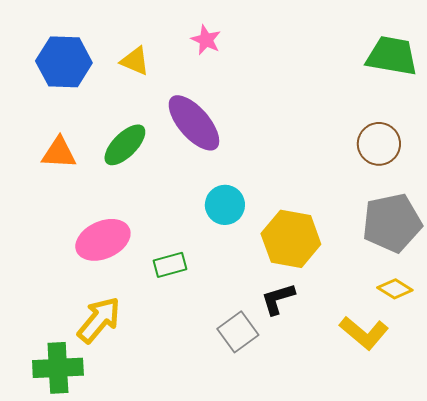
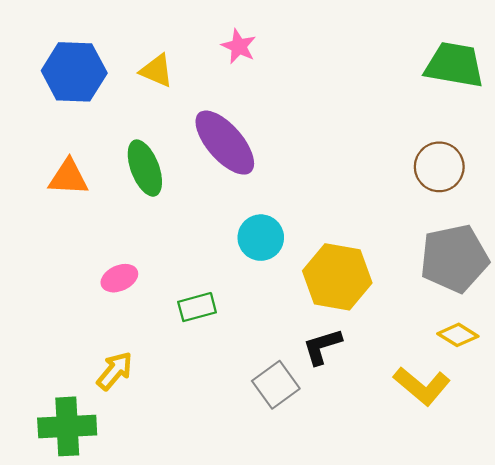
green ellipse: (125, 145) -> (145, 168), turned -66
pink ellipse: (103, 240) -> (119, 278), size x0.6
yellow arrow: (99, 320) -> (115, 371), size x0.7

